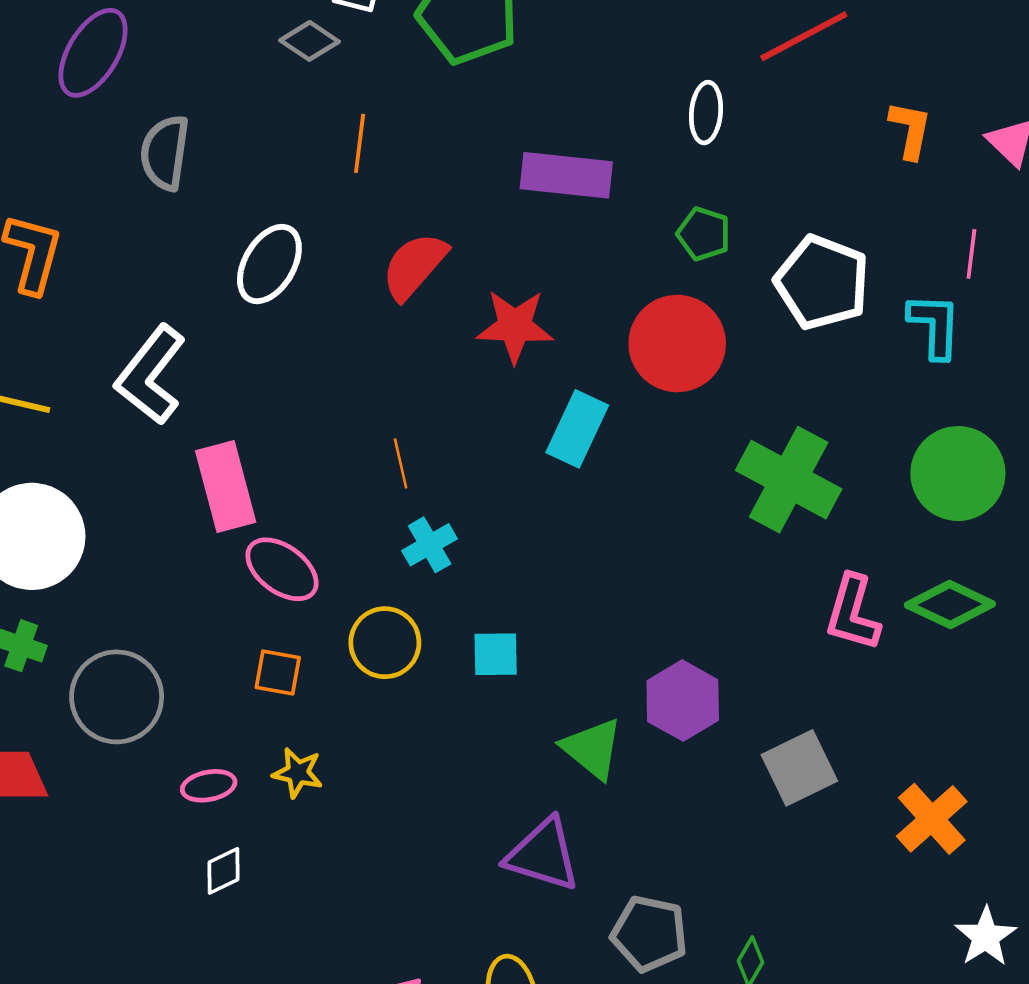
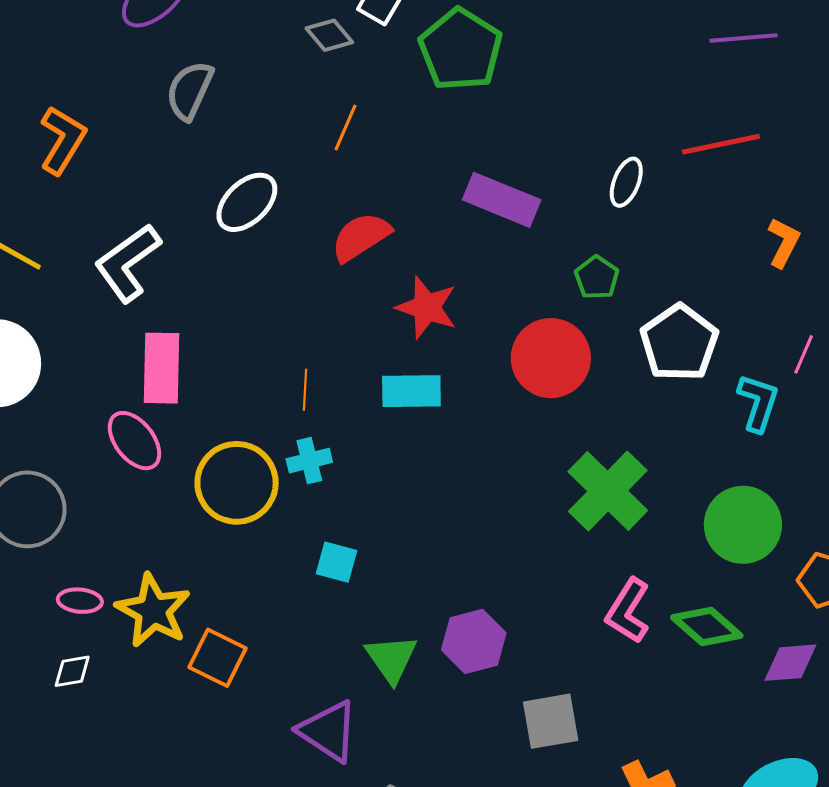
cyan rectangle: (577, 429) -> (411, 391), moved, turned 48
pink ellipse: (282, 569) -> (134, 441), moved
yellow circle: (385, 643) -> (237, 483), moved, size x1.4
orange square: (278, 672) -> (217, 658), moved, size x1.4
yellow star: (298, 773) -> (153, 611), size x1.8

